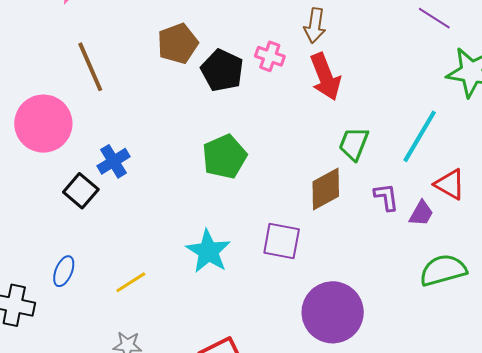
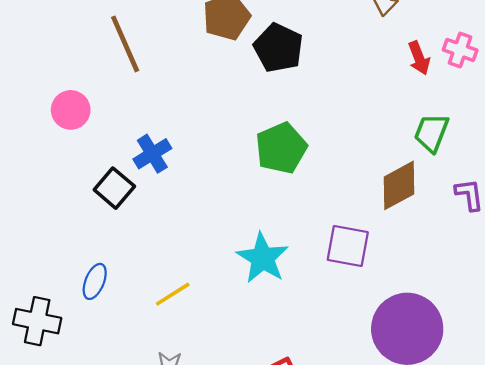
pink cross: (270, 56) -> (460, 50), moved
red arrow: (325, 77) -> (419, 58), moved, size x0.6
pink circle: (43, 124) -> (71, 110), size x0.6

